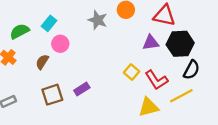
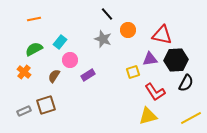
yellow square: (132, 72) -> (133, 72), moved, turned 32
purple rectangle: (82, 89) -> (88, 75), moved
brown square: (52, 95) -> (46, 105), moved
yellow line: (181, 96) -> (191, 118), moved

